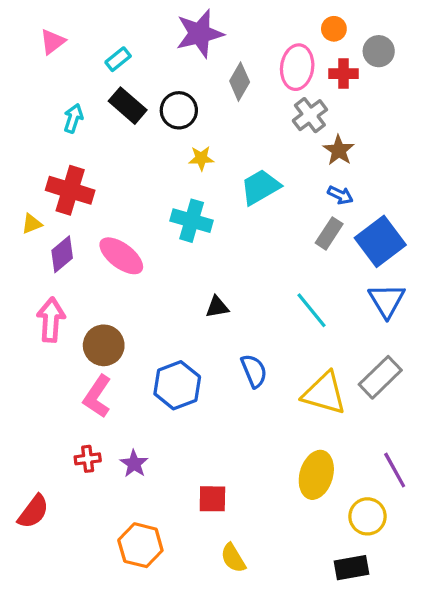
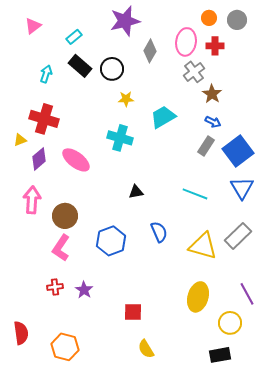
gray circle: (379, 51) -> (237, 20), moved
cyan line: (312, 310) -> (195, 194), turned -30
red semicircle: (33, 512) -> (21, 333), moved, turned -45
orange hexagon: (140, 545) -> (65, 347), moved

